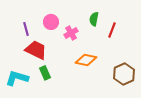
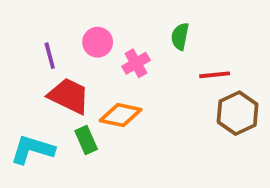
red line: (112, 30) -> (215, 75), moved, turned 63
orange diamond: (86, 60) -> (121, 115), moved
brown hexagon: (124, 74) -> (238, 113), moved

